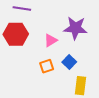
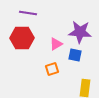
blue square: (69, 62) -> (75, 55), moved, turned -32

